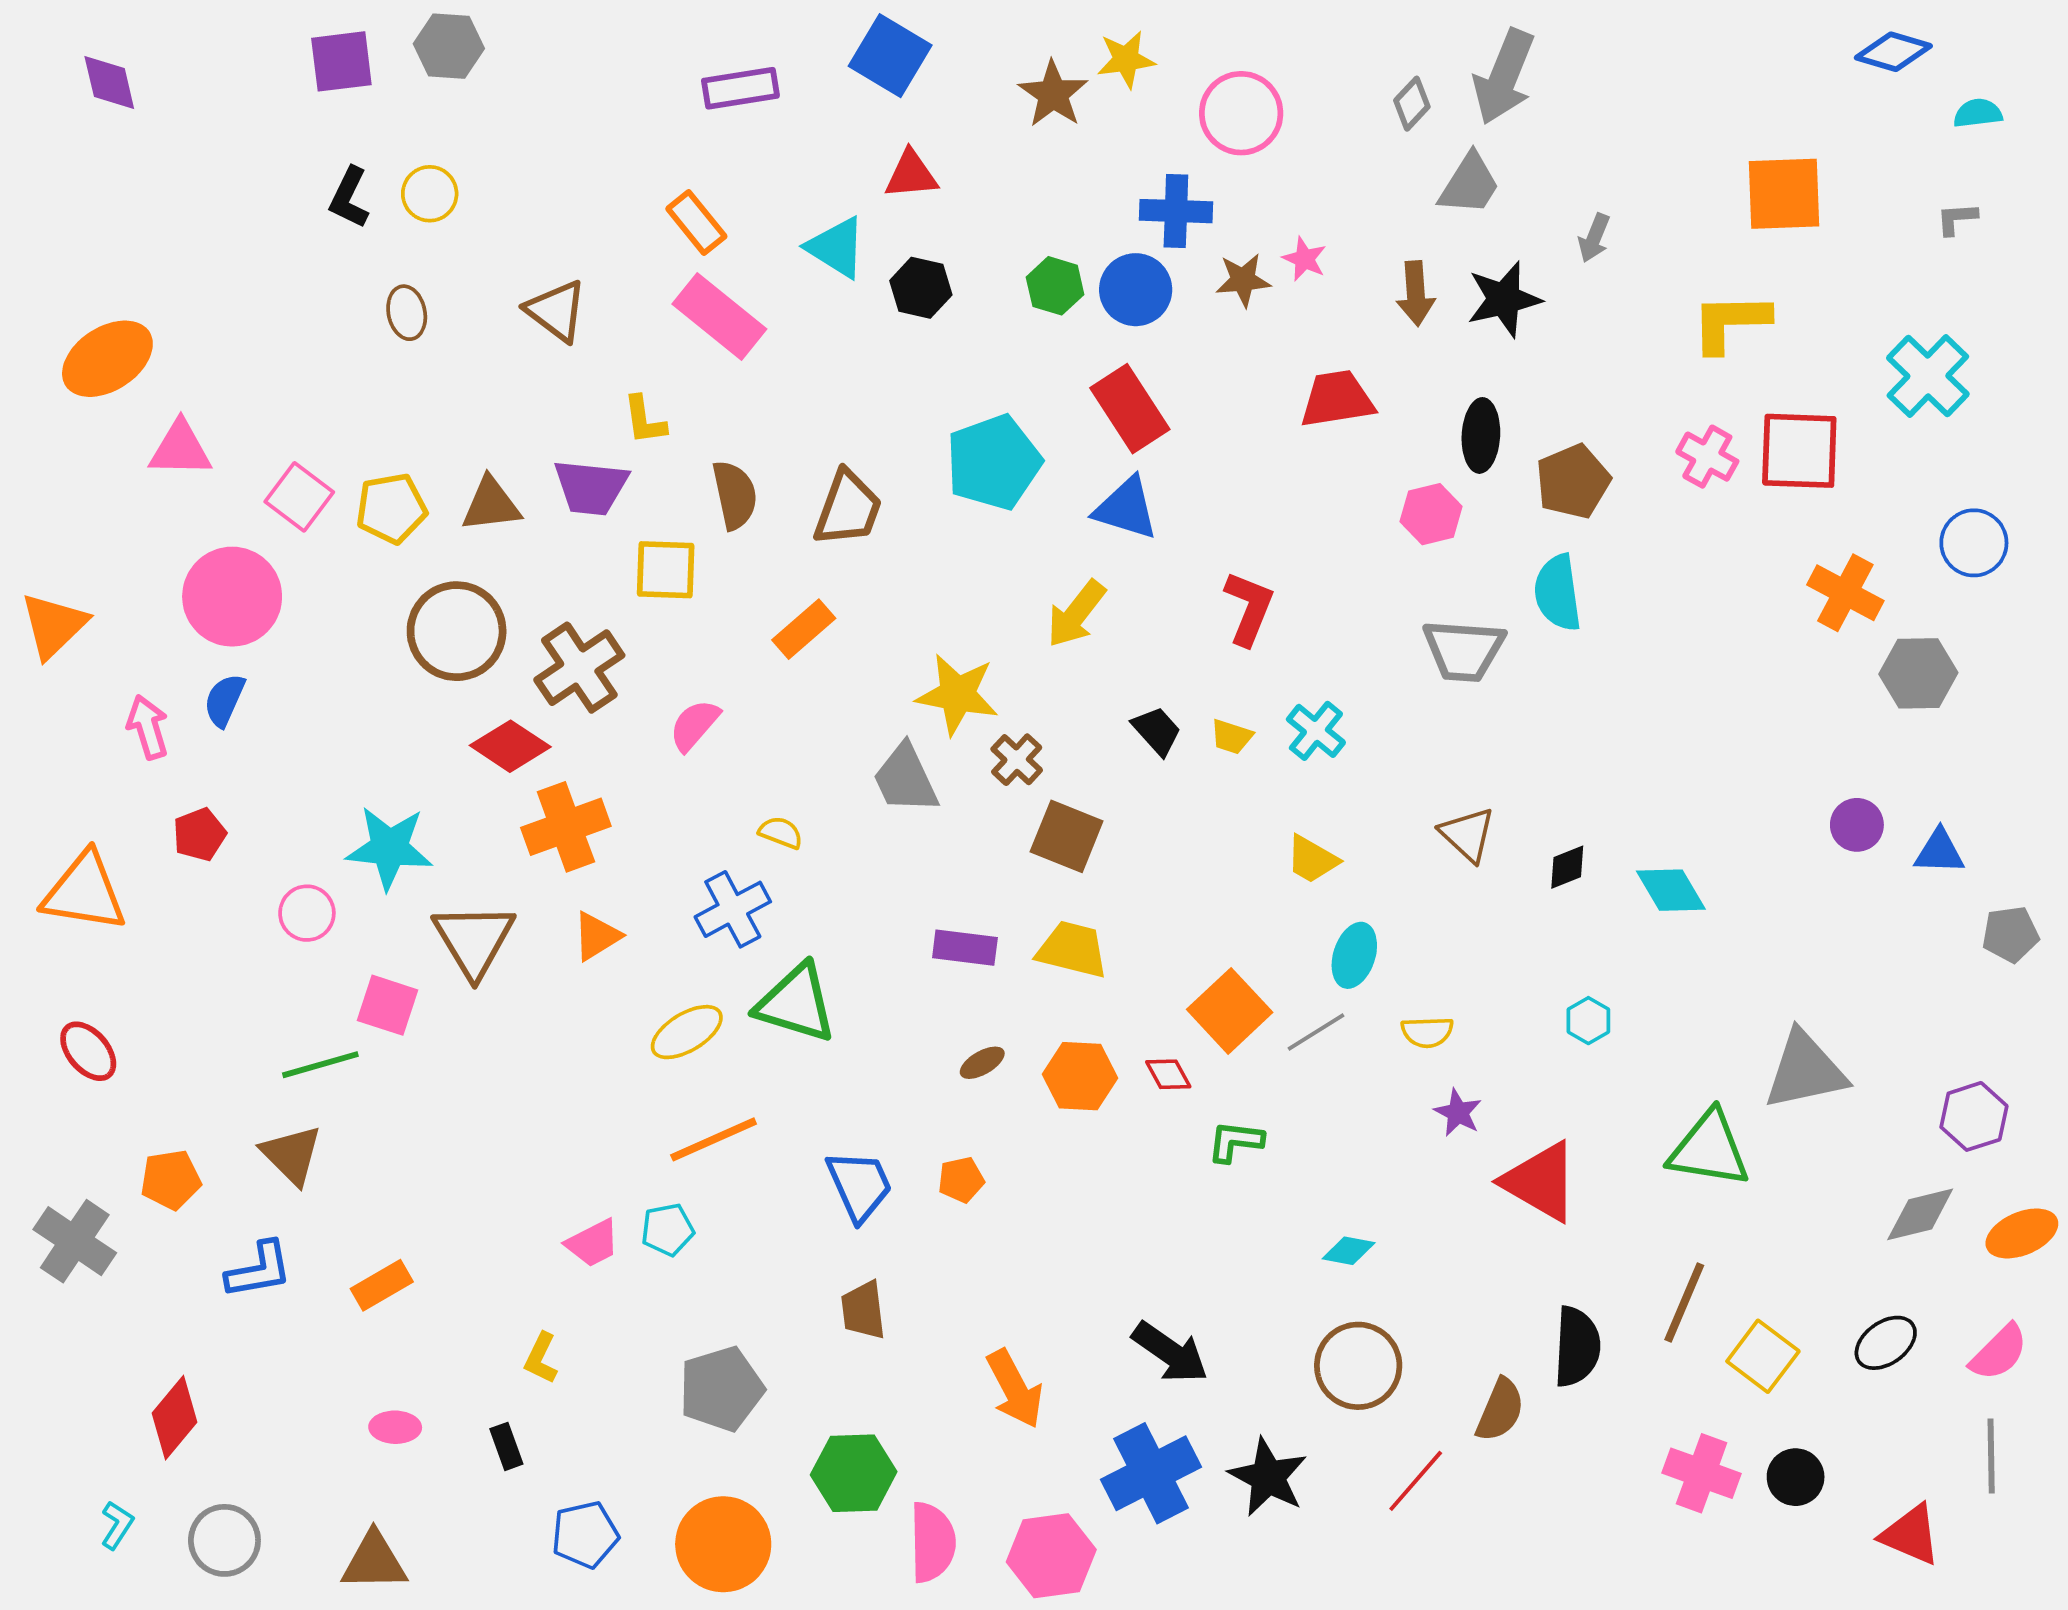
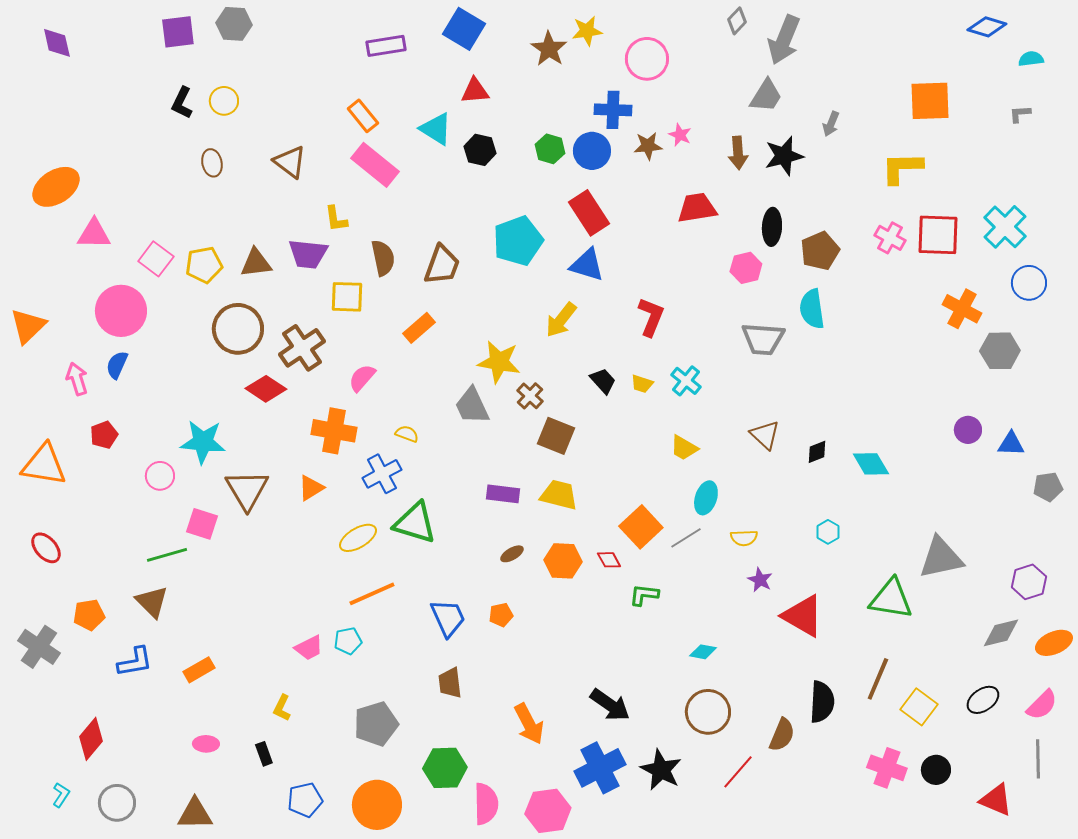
gray diamond: (1412, 104) -> (737, 21), moved
cyan cross: (1928, 376) -> (1005, 227), moved
orange cross: (566, 827) -> (334, 431), moved, turned 30

